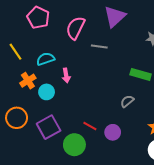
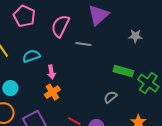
orange cross: (28, 81) -> (52, 92), moved
cyan circle: (47, 92) -> (10, 88), moved

